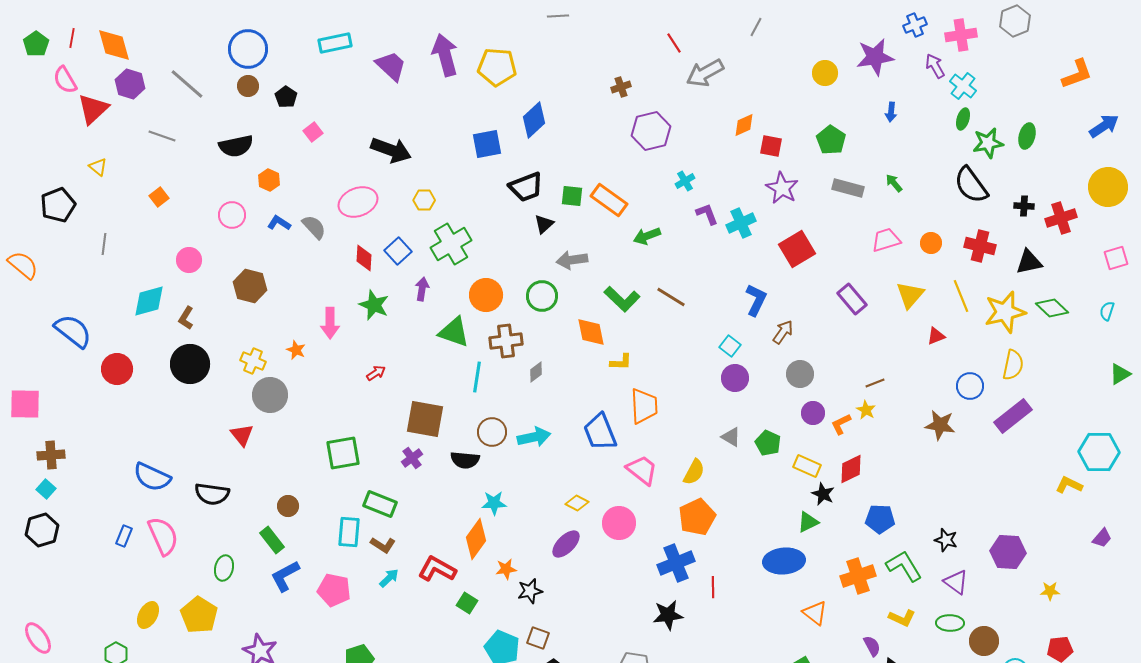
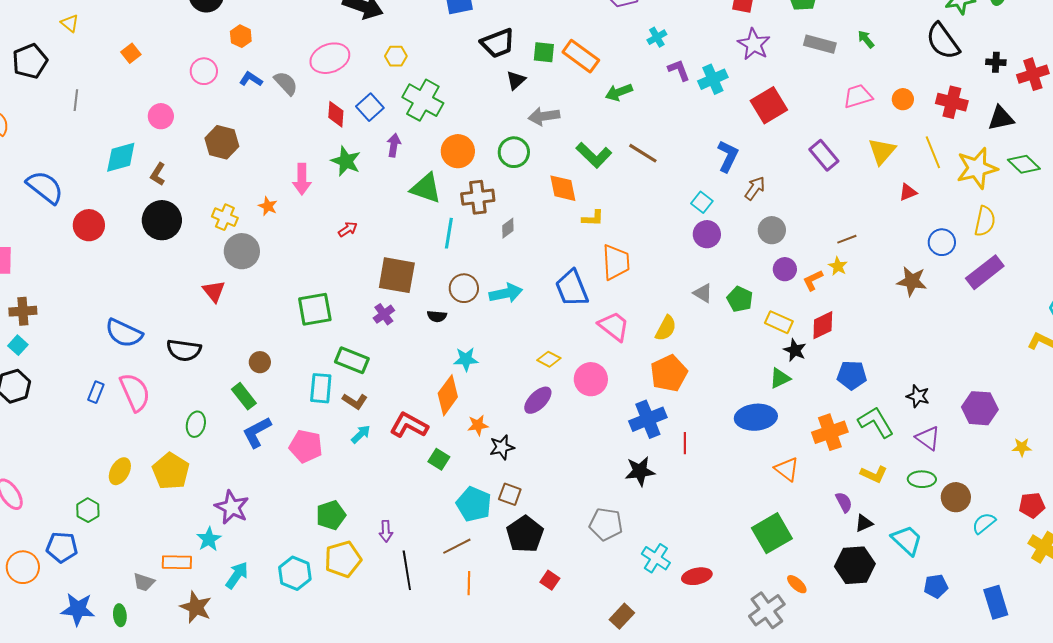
green cross: (451, 244) -> (423, 100), turned -30
black semicircle: (465, 460) -> (437, 316), size x0.7

